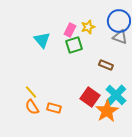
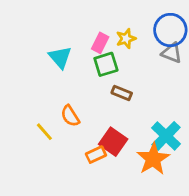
brown rectangle: (106, 65) -> (122, 93), moved
red square: (90, 97) -> (113, 142), moved
orange semicircle: (32, 107) -> (70, 116), moved
orange rectangle: (54, 108) -> (96, 155), moved, turned -40

